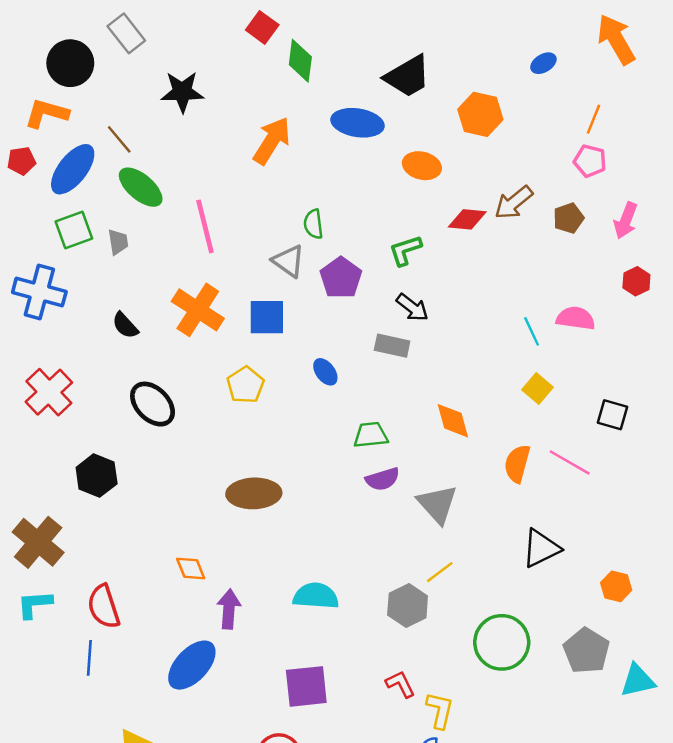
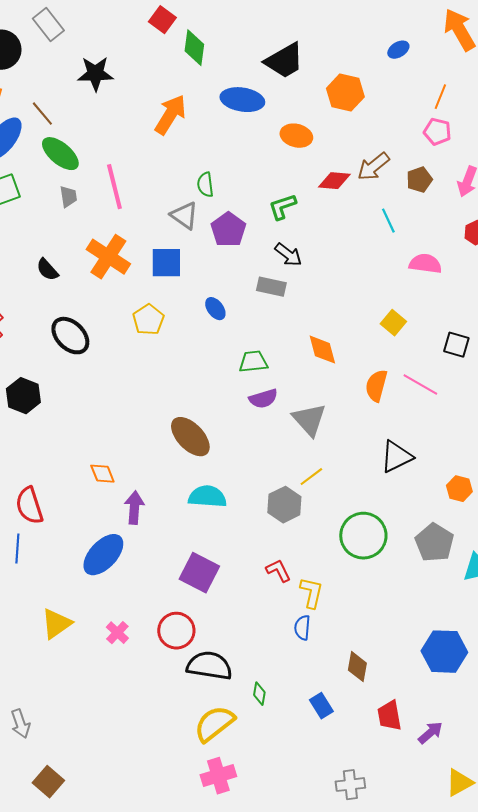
gray trapezoid: (118, 242) -> (68, 197), moved
cyan line: (532, 331) -> (388, 221), moved
brown ellipse: (254, 493) -> (190, 437), moved, turned 48
purple square: (306, 686) -> (199, 573), turned 33

